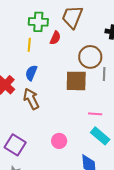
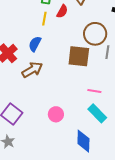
yellow line: (29, 45) -> (44, 19), moved
brown arrow: (31, 99) -> (32, 70), turned 80

